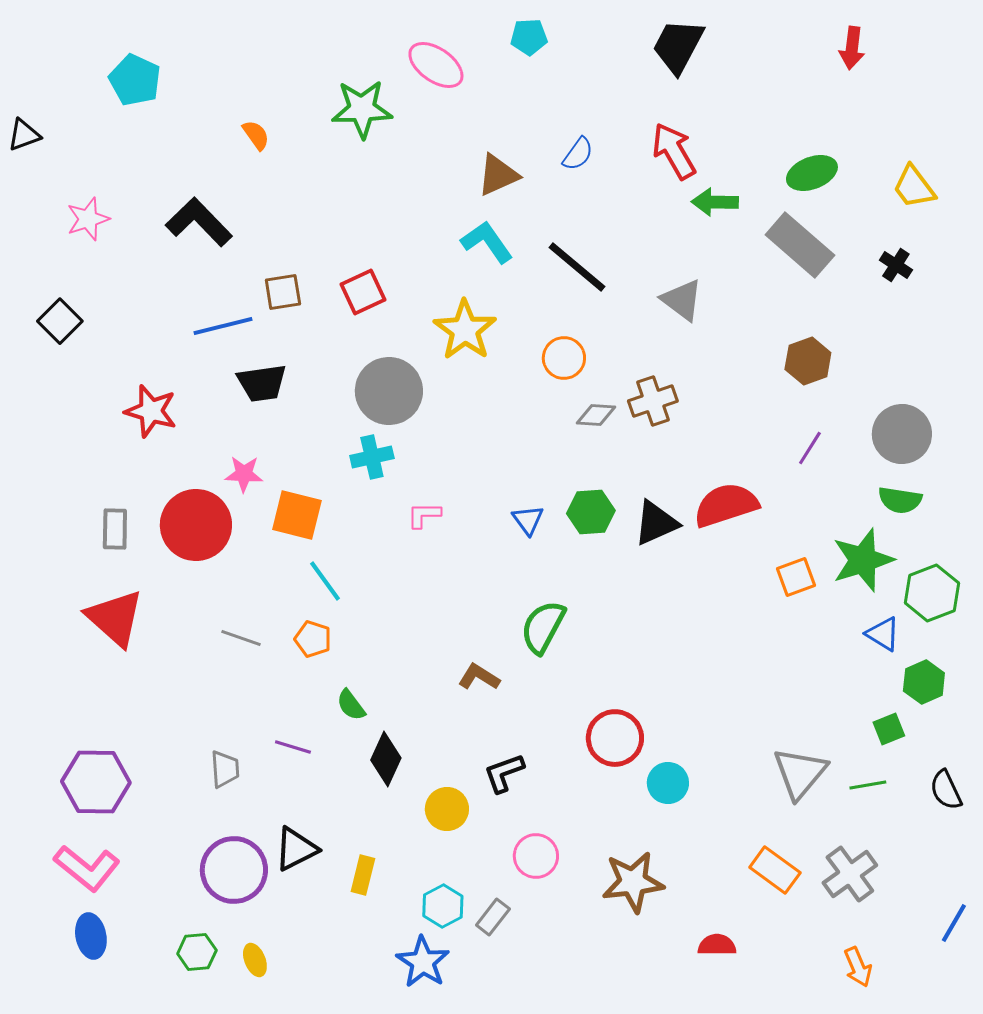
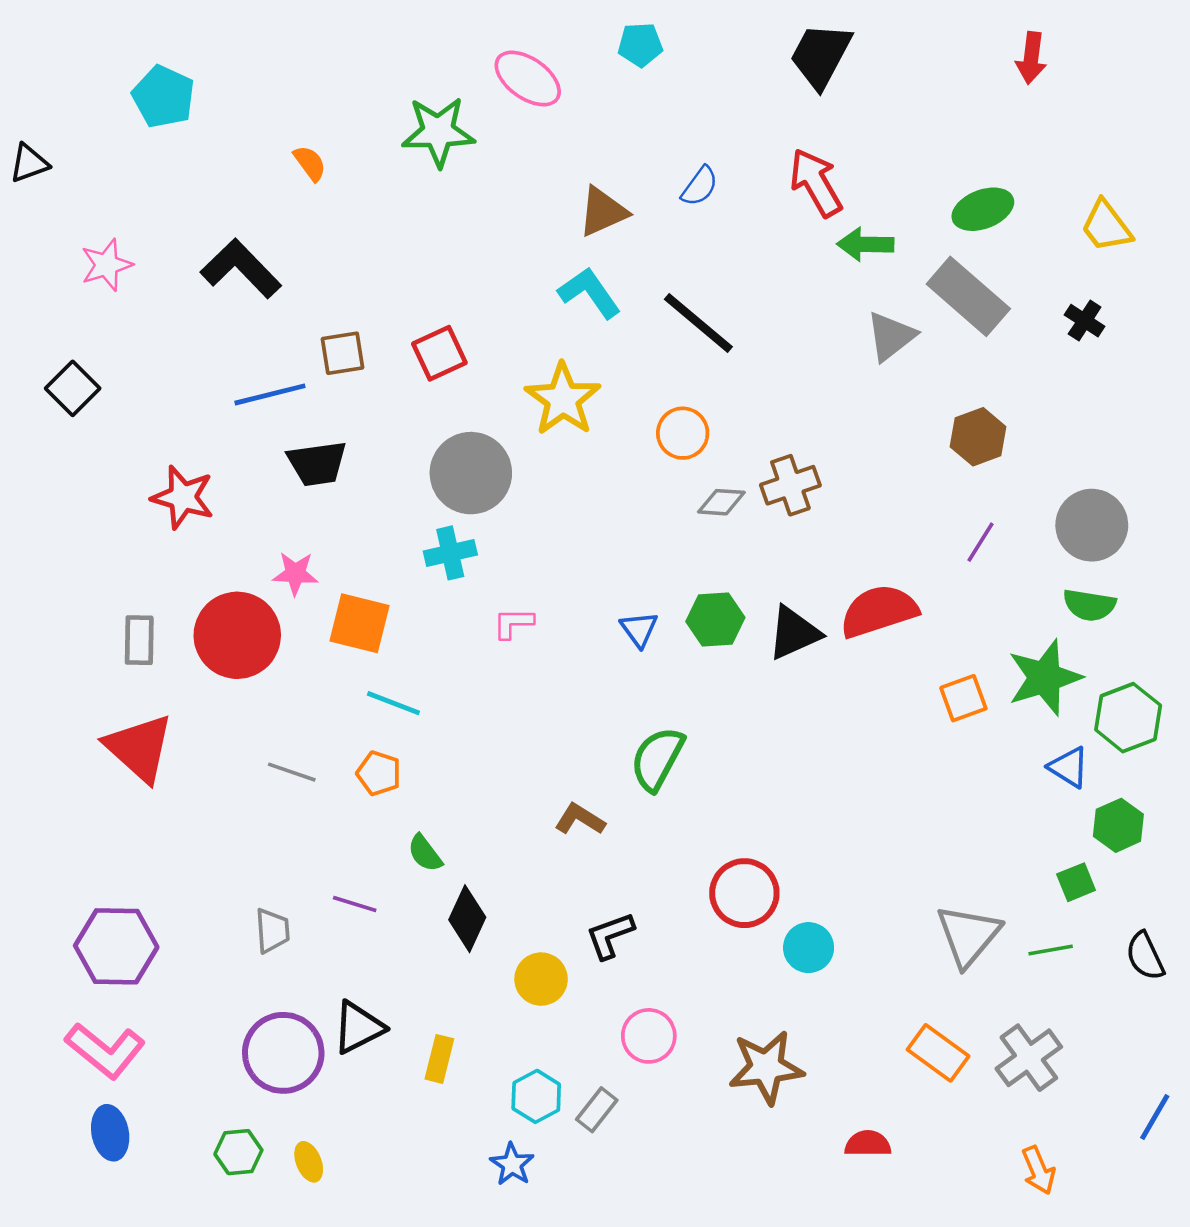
gray triangle: (682, 300) -> (891, 336), moved, turned 45
cyan line: (325, 581) -> (393, 703), turned -33
blue star: (423, 962) -> (512, 1164), size x0.7

